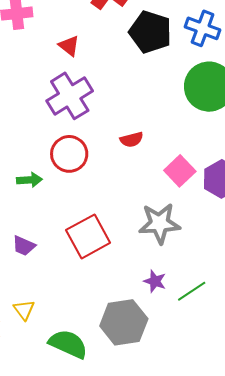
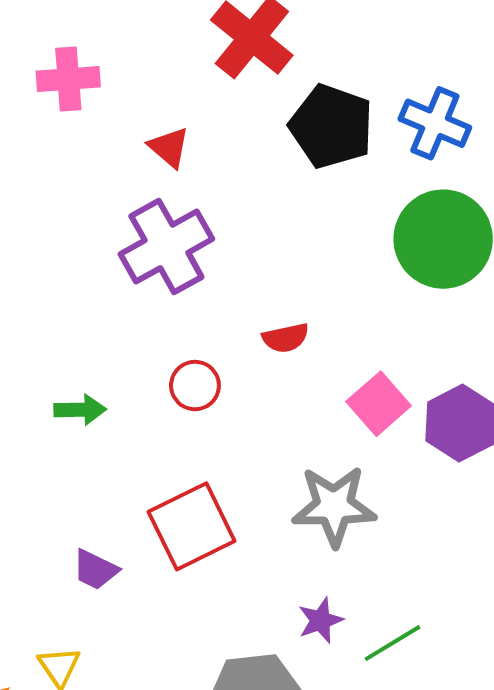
red circle: (69, 154) -> (195, 386), moved, size x0.7
purple trapezoid: (24, 246) -> (95, 570), moved
purple star: (155, 281) -> (320, 620), turned 30

